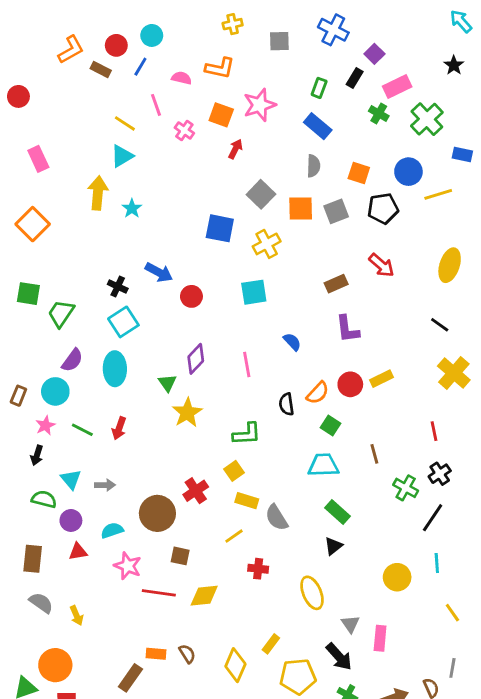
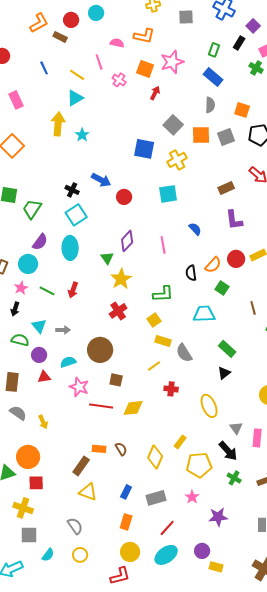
blue line: (140, 67) -> (44, 68), moved, turned -56
cyan trapezoid: (323, 465) -> (204, 314), moved
red cross: (196, 491) -> (118, 311), moved

